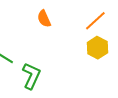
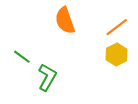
orange semicircle: (44, 19) -> (65, 20), size x1.5

